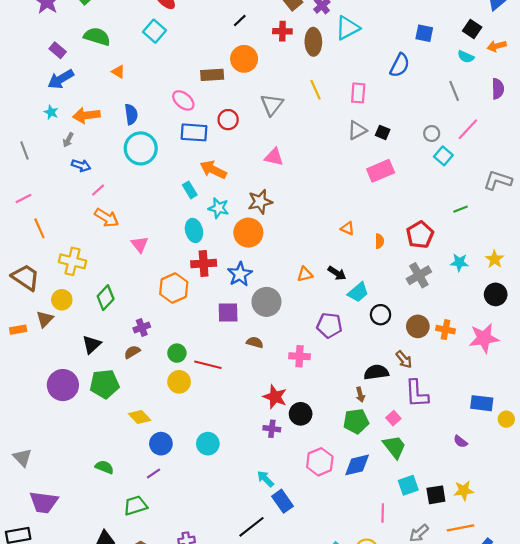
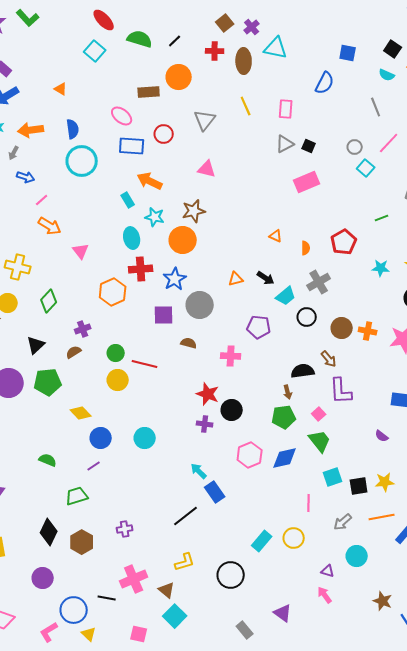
cyan triangle: (347, 28) -> (276, 48), turned 40
green semicircle: (97, 36) -> (140, 39), moved
gray cross: (419, 275) -> (319, 282), moved

